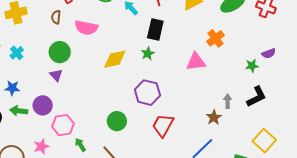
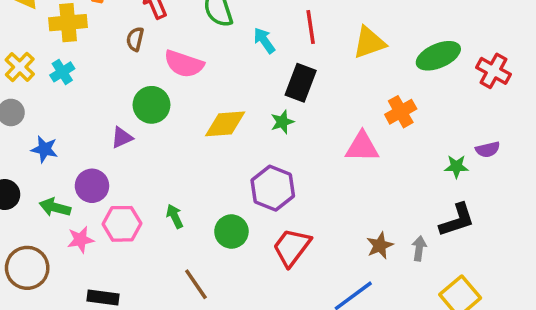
green circle: (60, 52) -> (151, 105), moved
cyan cross: (17, 53) -> (62, 72), moved
purple triangle: (56, 75) -> (122, 138), turned 40
gray arrow: (228, 101) -> (419, 248), moved
green arrow: (19, 111) -> (55, 207), moved
green circle: (117, 121) -> (231, 231), moved
green arrow: (80, 145) -> (175, 216), moved
pink star: (41, 146) -> (80, 240), moved

